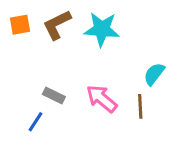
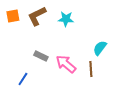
cyan star: (102, 29) -> (66, 19), size x0.7
gray rectangle: (54, 96) -> (41, 56), moved

